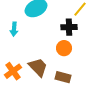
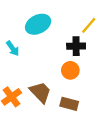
cyan arrow: (14, 29) -> (13, 48), turned -40

